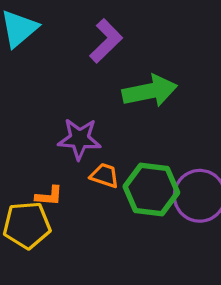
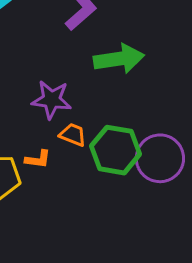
orange L-shape: (49, 196) -> (38, 159), moved

